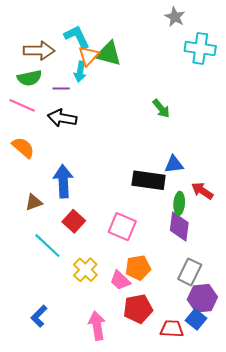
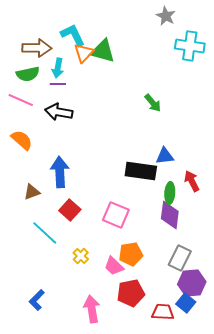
cyan arrow: (80, 72) -> (58, 68), moved
red arrow: (202, 191) -> (192, 181), turned 30
yellow cross: (85, 270) -> (81, 256), size x0.7

